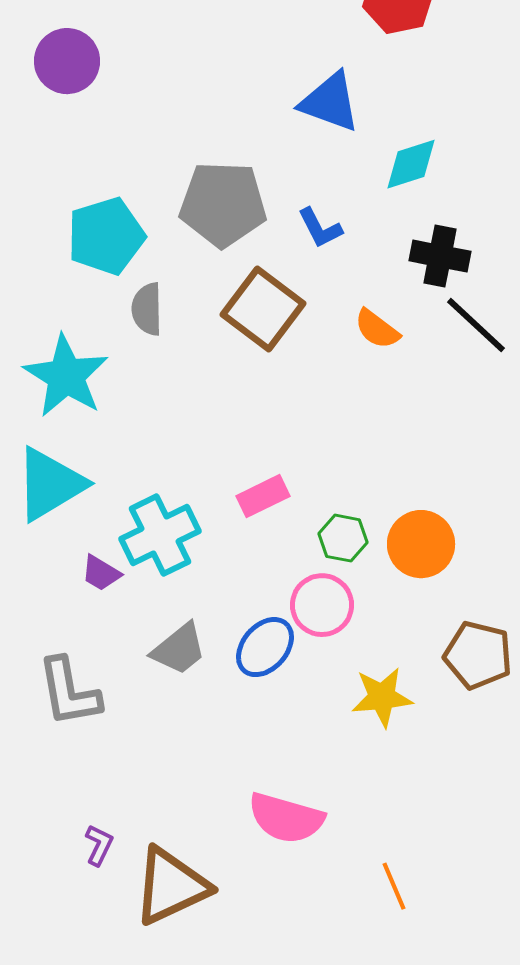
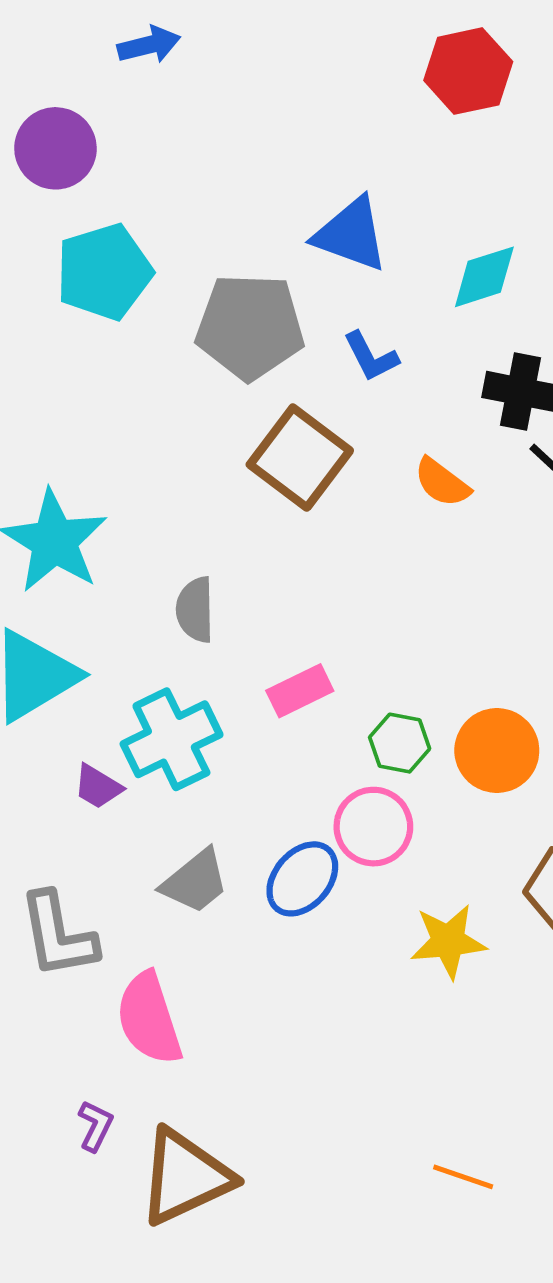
blue triangle: (330, 102) -> (351, 234), moved
cyan pentagon: (106, 236) -> (104, 272), moved
gray semicircle: (147, 309) -> (195, 610), moved
pink semicircle: (286, 818) -> (149, 1019), moved, turned 56
orange line: (394, 886) -> (463, 1177), turned -48

